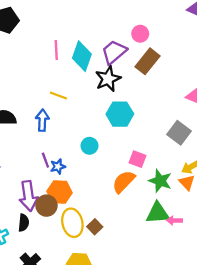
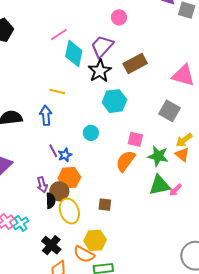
pink circle: (140, 34) -> (119, 17), moved
pink line: (56, 50) -> (59, 35), moved, turned 66
brown rectangle: (147, 61) -> (135, 64), moved, turned 30
purple arrow: (29, 196) -> (42, 185), size x0.6
pink arrow: (174, 220) -> (175, 190), turned -40
black semicircle: (24, 223) -> (51, 201), moved
yellow ellipse: (72, 223) -> (69, 211), moved
brown square: (95, 227) -> (105, 205), turned -32

